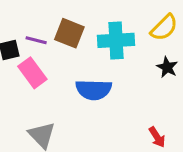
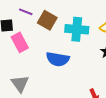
purple line: (36, 40) -> (26, 12), moved

